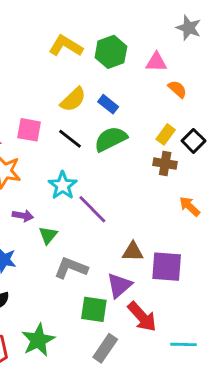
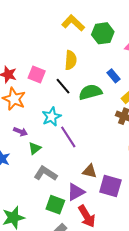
yellow semicircle: (73, 99) -> (71, 60), turned -54
blue rectangle: (108, 104) -> (114, 76), moved

